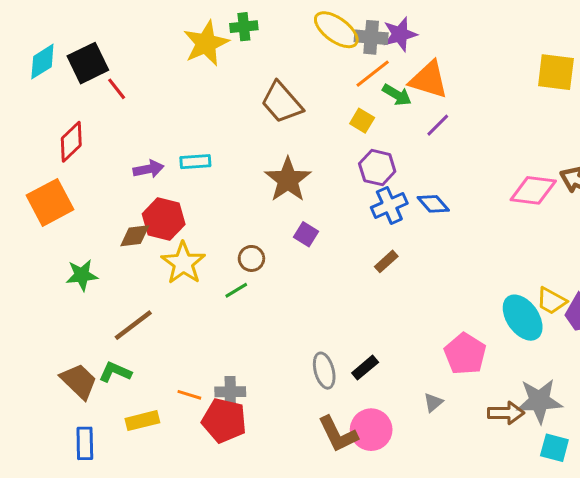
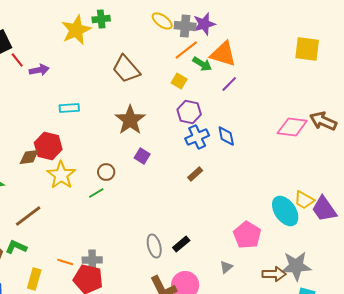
yellow ellipse: (336, 30) -> (162, 21), size x0.7
purple arrow: (148, 169) -> (39, 70), moved
blue diamond: (433, 204) -> (226, 136), turned 30
yellow rectangle: (142, 421) -> (34, 279), turned -60

